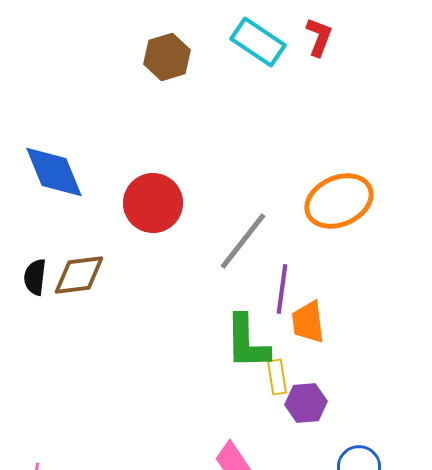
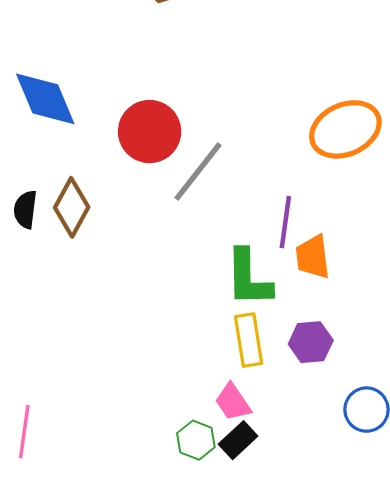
gray line: (243, 241) -> (198, 172), moved
brown diamond: (79, 275) -> (72, 207), turned -54
yellow rectangle: (277, 377) -> (249, 340), moved, size x1.4

